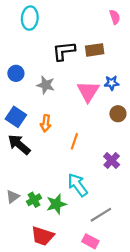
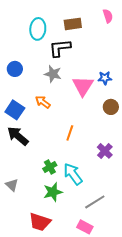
cyan ellipse: (30, 18) -> (38, 29), moved
brown rectangle: (95, 50) -> (73, 24), moved
gray star: (46, 85) -> (53, 74), moved
orange arrow: (46, 123) -> (43, 102), moved, turned 119
gray triangle: (13, 197) -> (12, 185), turned -40
green cross: (34, 200) -> (50, 167), moved

